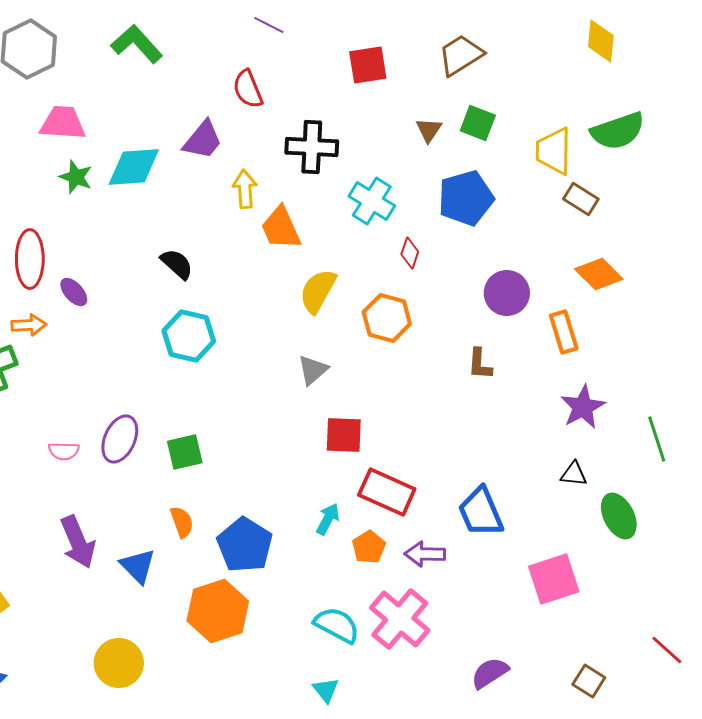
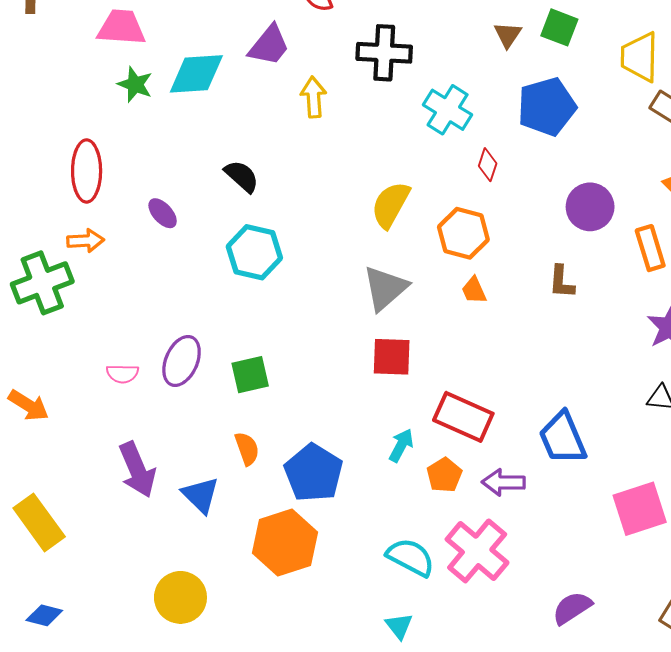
orange trapezoid: (281, 228) -> (474, 290), moved, size x0.6
purple ellipse: (74, 292) -> (163, 213), moved
gray triangle: (313, 370) -> (385, 288), size x1.4
red square: (344, 435) -> (392, 357), moved

